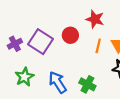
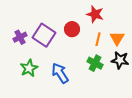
green cross: (87, 84) -> (95, 63), moved

